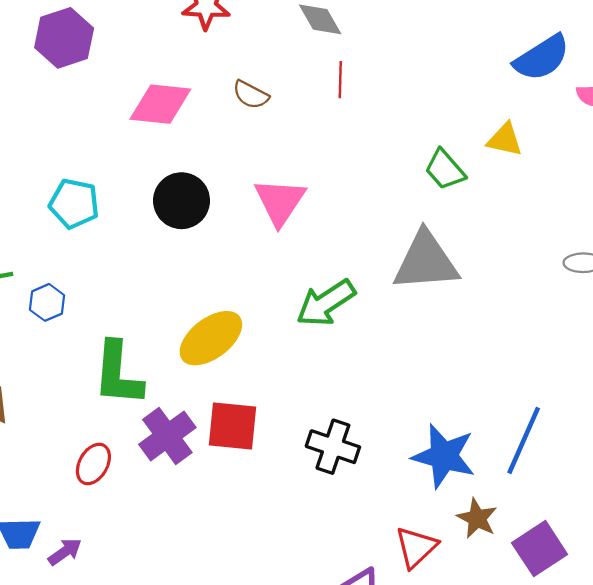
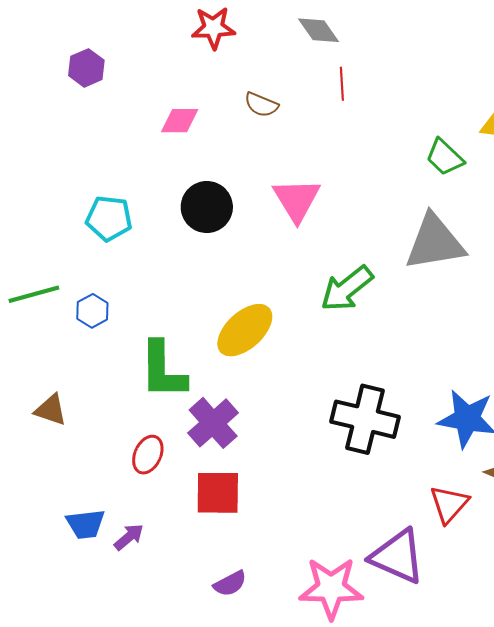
purple hexagon: (64, 38) -> (86, 68), size x0.7
pink diamond: (160, 104) -> (180, 121), size x0.7
red square: (233, 426) -> (218, 493), moved
black cross: (333, 447) -> (365, 419), size x1.4

